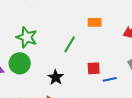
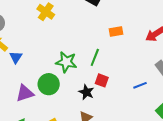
green star: (27, 37) -> (66, 62), moved
red square: (94, 68) -> (102, 80), moved, turned 32

